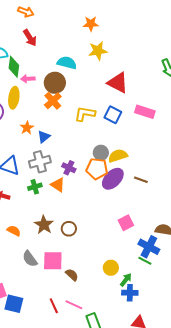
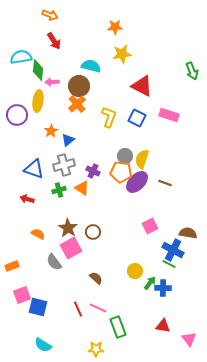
yellow L-shape: (85, 114) -> (109, 117), turned 100
yellow semicircle: (118, 156) -> (142, 159), turned -54
pink square: (53, 261) -> (71, 248), moved, turned -30
blue cross: (130, 293) -> (163, 288), moved

